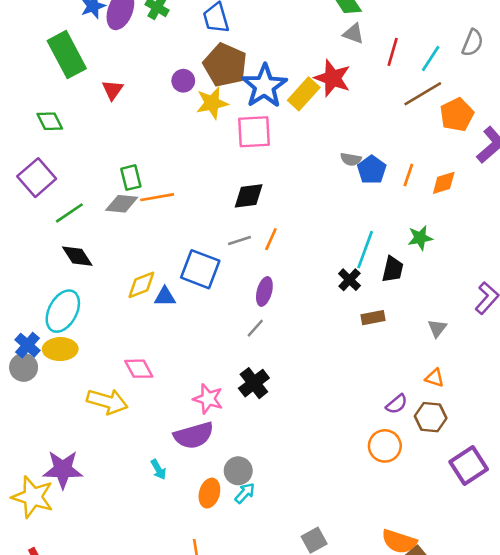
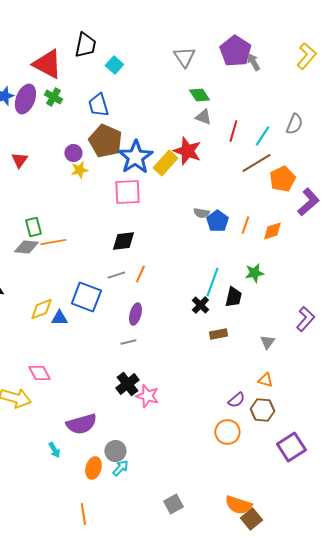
yellow star: (212, 103) -> (79, 170), moved, size x0.7
gray line: (255, 328) -> (128, 342), turned 35
pink star: (208, 399) -> (147, 396), moved

